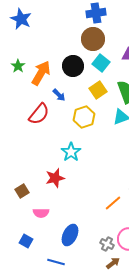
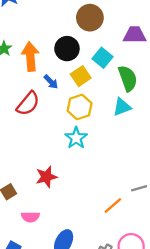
cyan square: (101, 63) -> (102, 58), moved
orange arrow: (41, 73) -> (30, 57), turned -35
yellow square: (98, 90) -> (81, 76), moved
cyan star: (71, 152) -> (76, 138), moved

